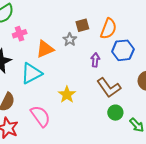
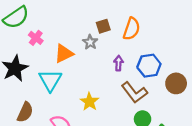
pink cross: (20, 34) -> (36, 38), turned -32
blue hexagon: (123, 50) -> (149, 66), moved
cyan triangle: (31, 73) -> (50, 80), turned -30

